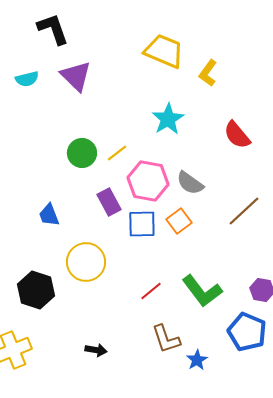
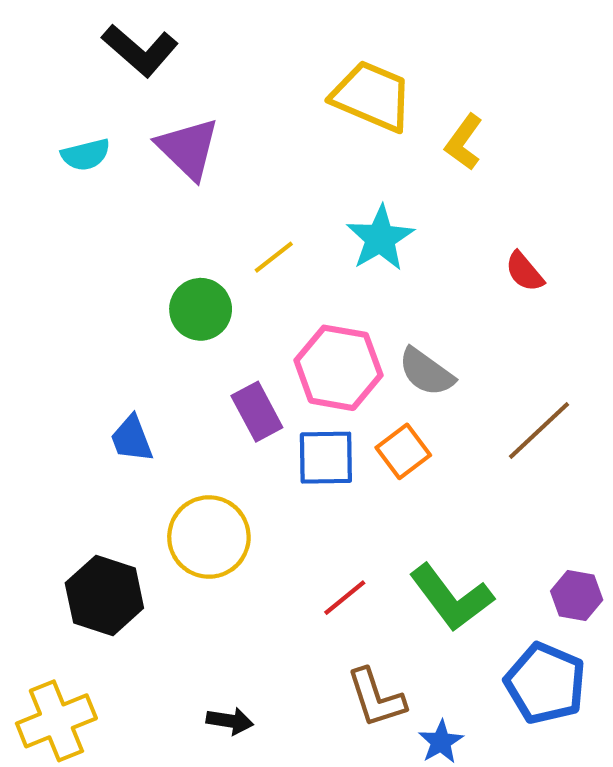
black L-shape: (53, 29) -> (140, 50), turned 150
red semicircle: (237, 135) -> (524, 272), size x0.7
yellow line: (117, 153) -> (274, 257), moved

